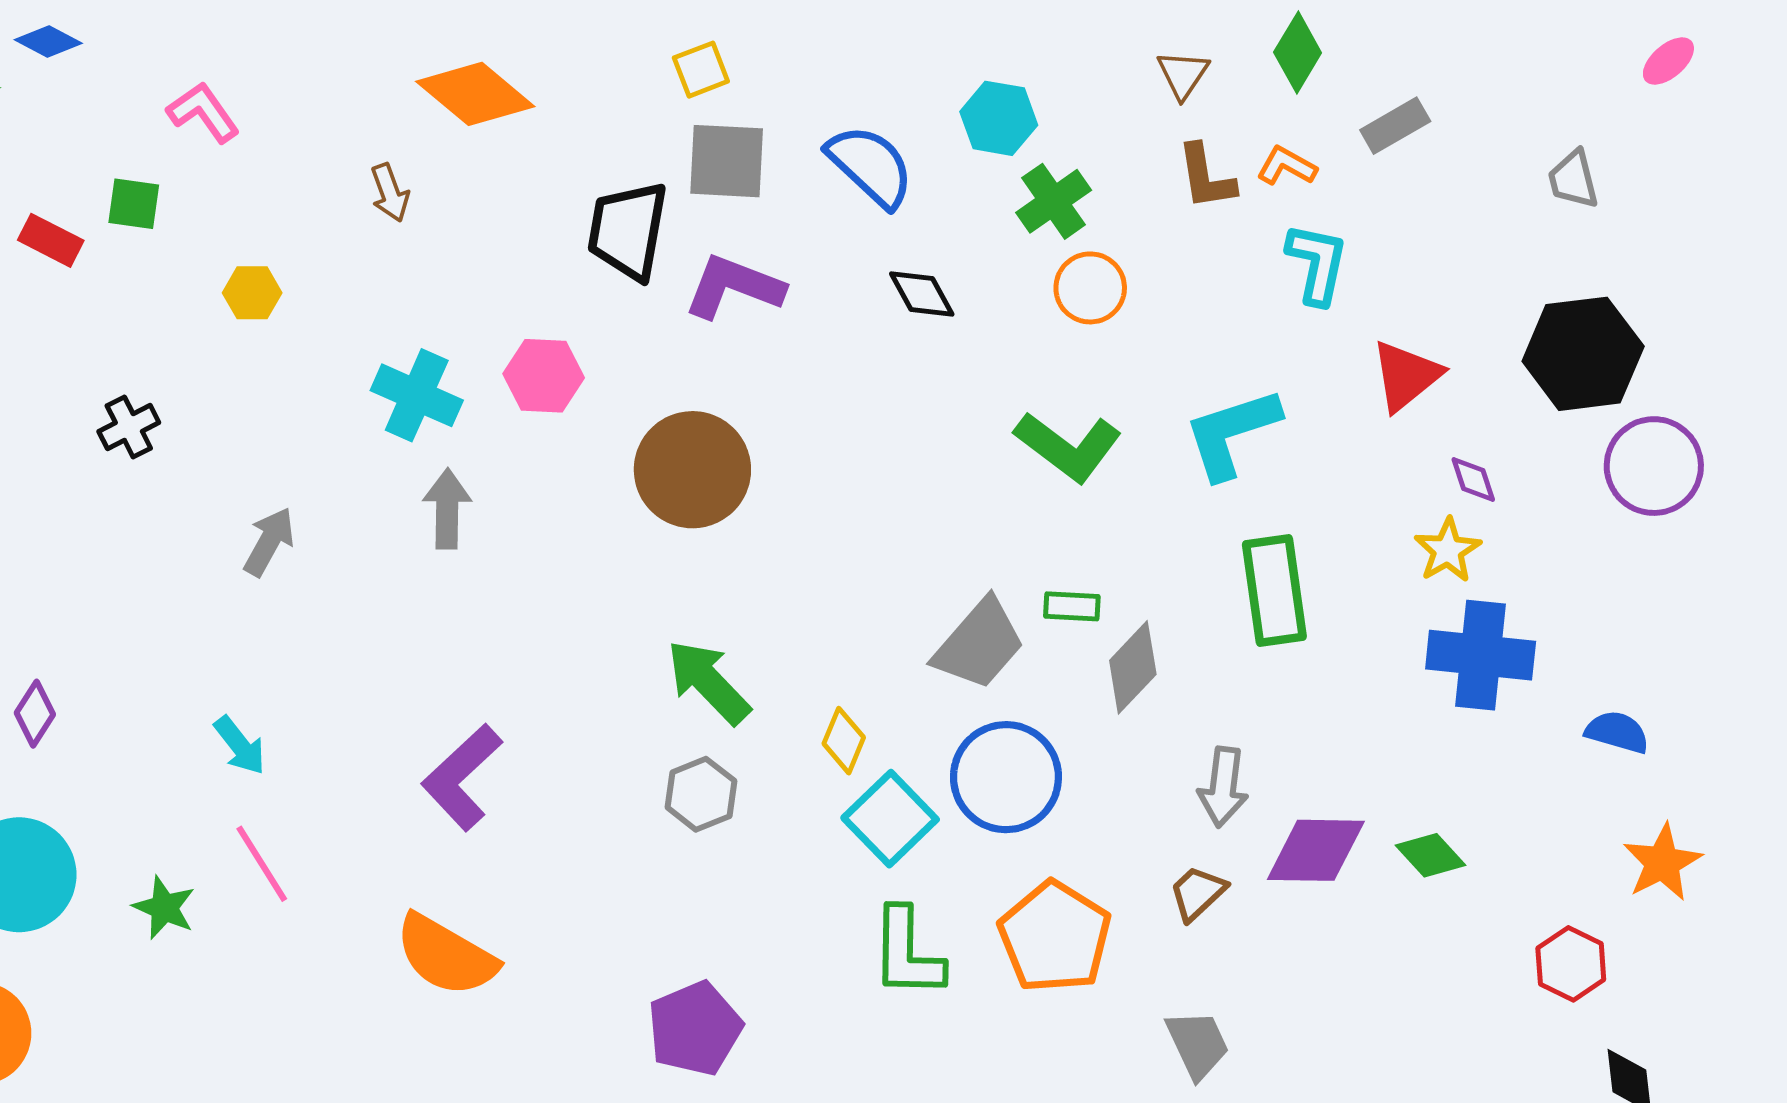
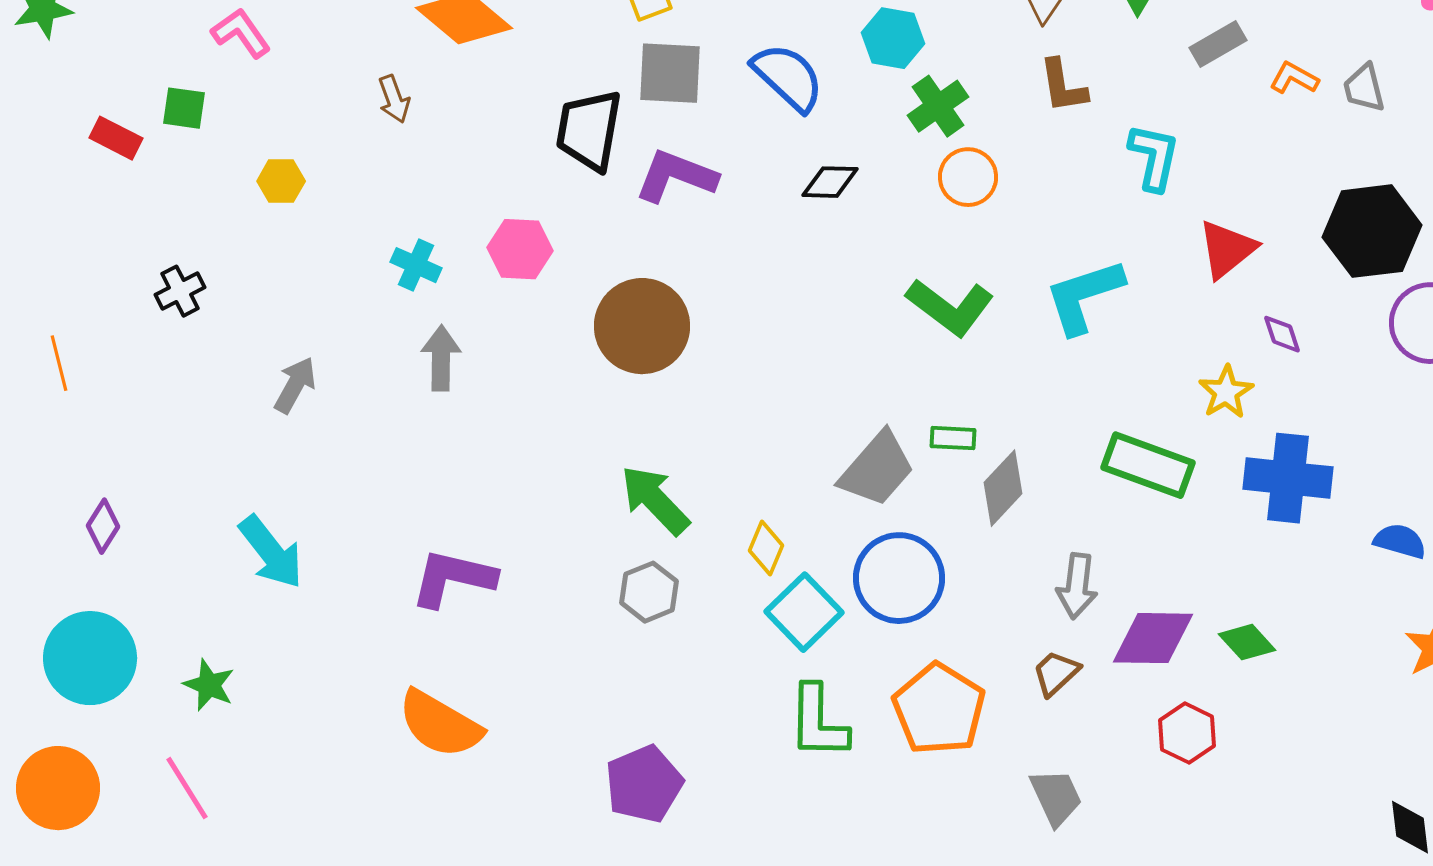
orange L-shape: (1287, 166) -> (1294, 78), moved
black diamond: (922, 294) -> (830, 182), turned -60
cyan cross: (417, 395) -> (416, 265), size x0.7
yellow star: (1448, 550) -> (1226, 392), moved
green rectangle: (1274, 590) -> (1148, 465), moved, turned -62
cyan arrow: (240, 745) -> (271, 552), size x1.5
purple L-shape: (462, 777) -> (453, 578), turned 56
pink line: (262, 864) -> (187, 788), moved
red hexagon: (1571, 964) -> (1187, 733), moved

